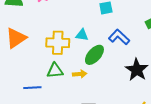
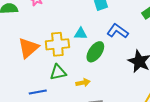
orange triangle: (16, 38) -> (28, 48), moved
yellow arrow: (80, 74) -> (83, 83), moved

